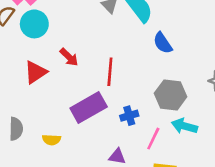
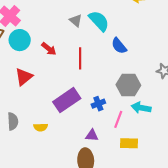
red arrow: (69, 57) -> (49, 49), moved
red line: (110, 72) -> (80, 58), moved

